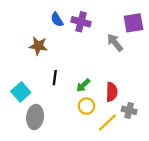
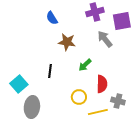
purple cross: (81, 22) -> (95, 12), moved, turned -30
brown star: (38, 46) -> (67, 42), moved
green arrow: (83, 85) -> (85, 65), moved
yellow line: (107, 122) -> (98, 112), turned 30

